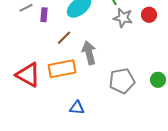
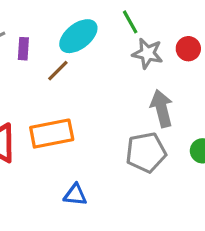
brown line: (64, 38) -> (58, 71), moved
gray arrow: (89, 53) -> (162, 108), moved

